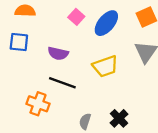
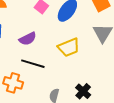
purple semicircle: (58, 53) -> (28, 39), turned -36

